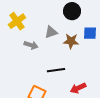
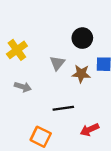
gray triangle: (51, 32) -> (57, 63), turned -32
gray arrow: (31, 45) -> (23, 87), moved

